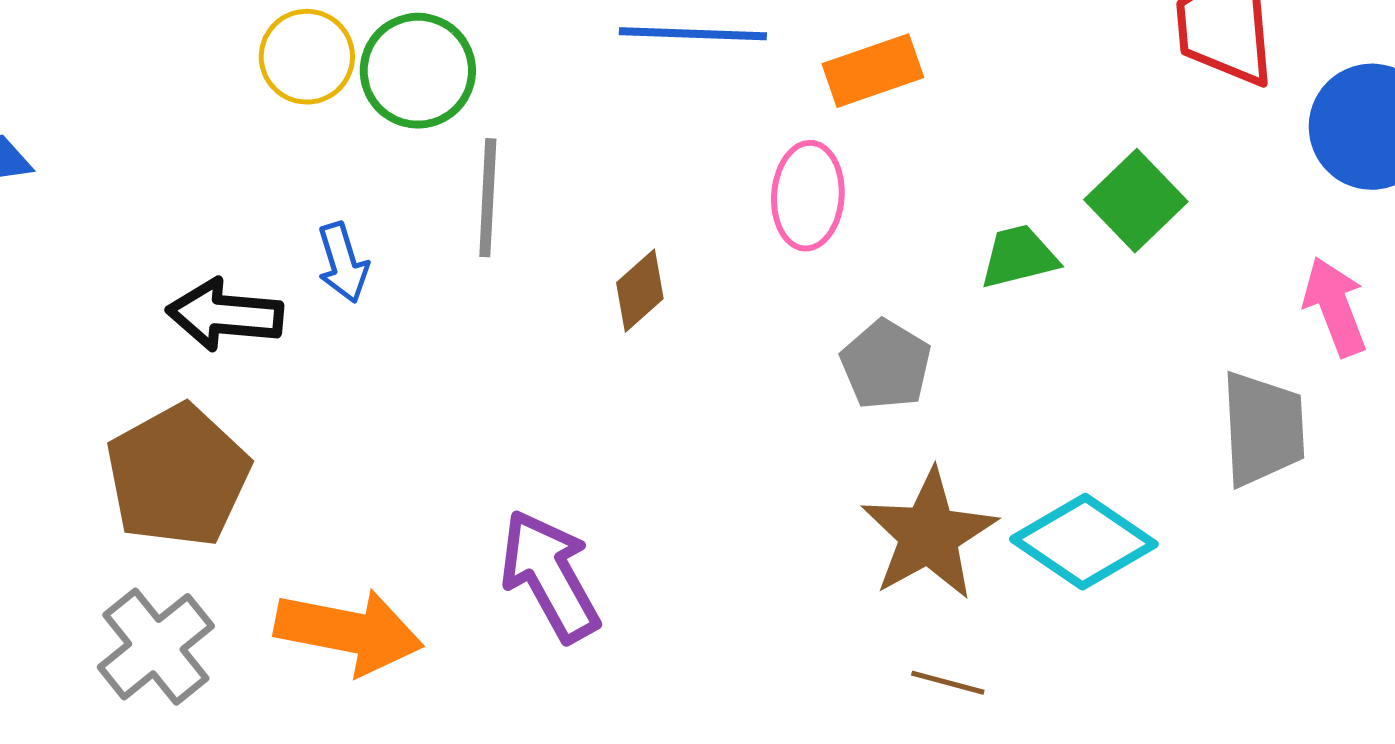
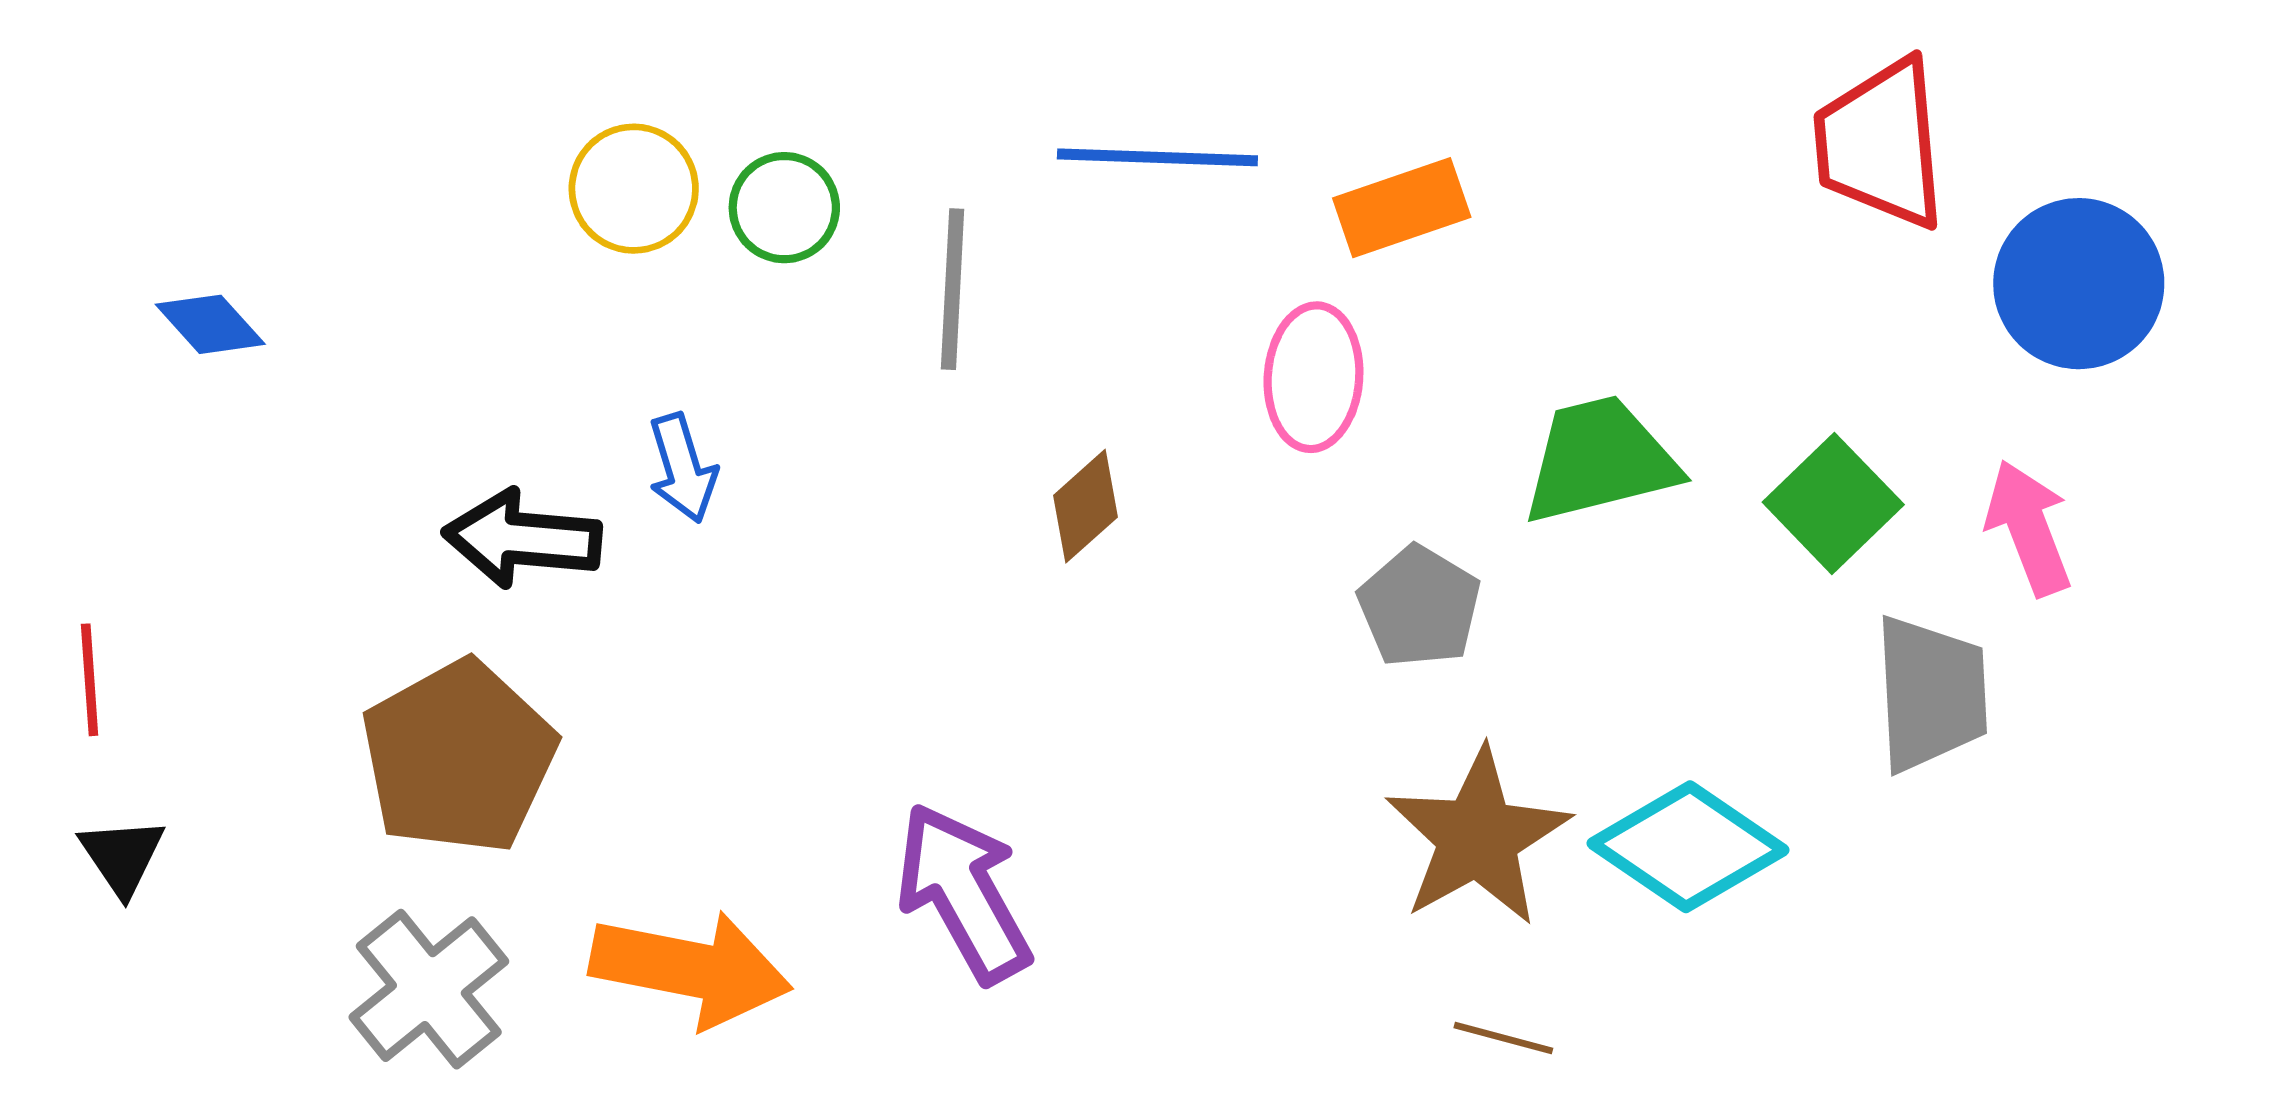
green circle: (418, 71) -> (784, 208), size x0.7
gray line: (488, 198) -> (953, 289), moved
green square: (1136, 201) -> (1833, 503), moved
green trapezoid: (1019, 257) -> (1600, 460), size x1.5

